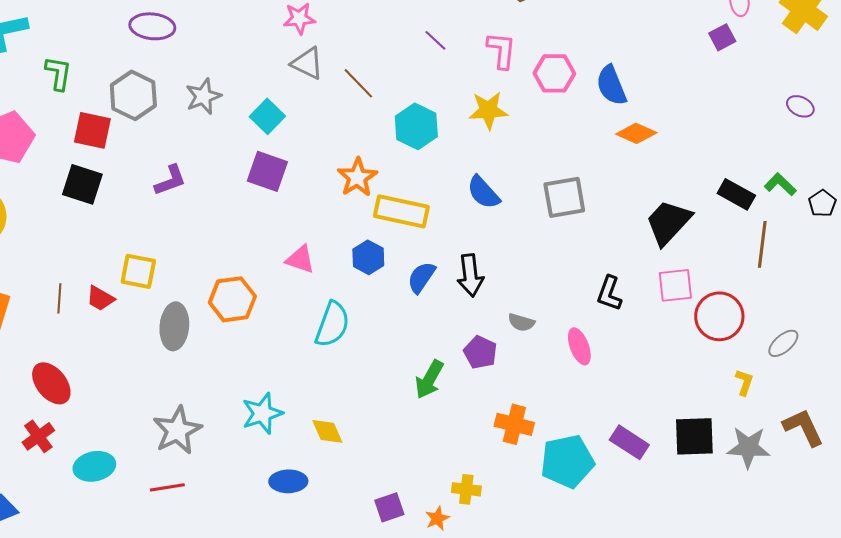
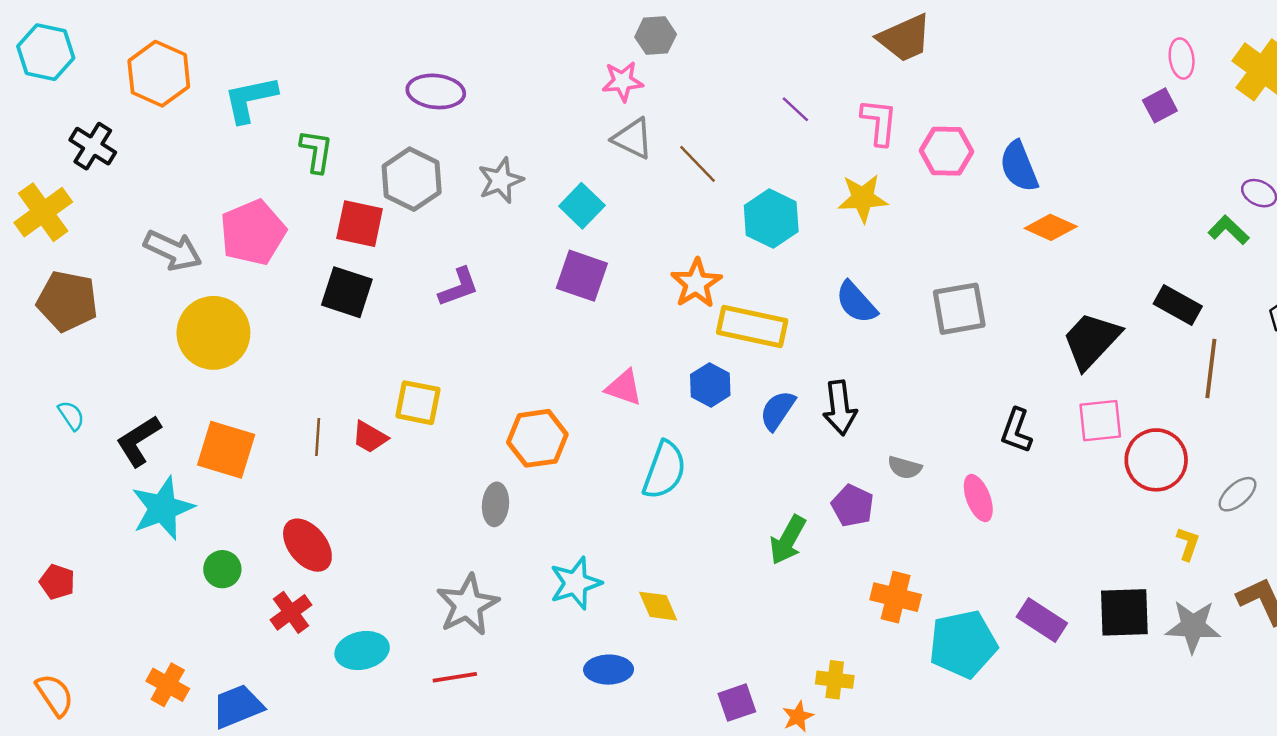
green L-shape: (780, 184) -> (1229, 230), moved
gray ellipse: (174, 326) -> (495, 504), moved, size x0.7

